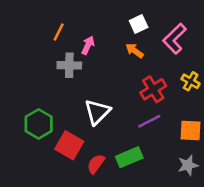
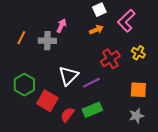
orange line: (59, 32) -> (21, 38), moved
orange arrow: (135, 51) -> (96, 30), turned 120
purple line: (149, 121) -> (91, 83), moved

